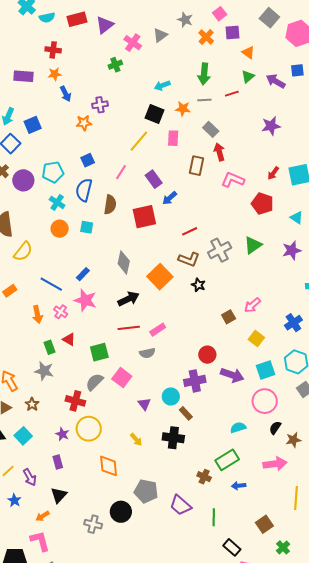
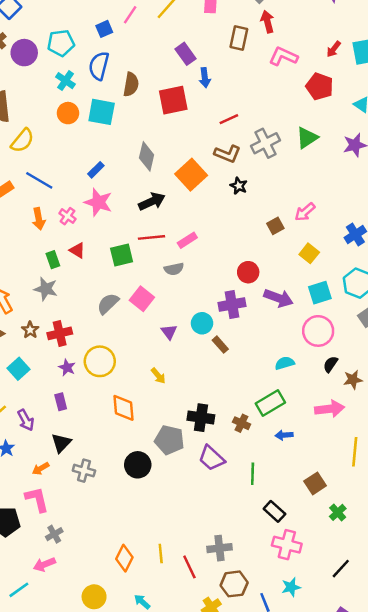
pink line: (121, 172) -> (130, 15), moved
blue arrow: (170, 198) -> (205, 78), turned -56
cyan square: (87, 227) -> (102, 112), size x1.6
blue line: (51, 284) -> (39, 180), moved
green square: (99, 352) -> (122, 255), moved
red cross: (75, 401) -> (60, 333), moved, turned -30
black cross: (173, 438) -> (201, 418), moved
gray cross: (93, 524) -> (84, 471), moved

